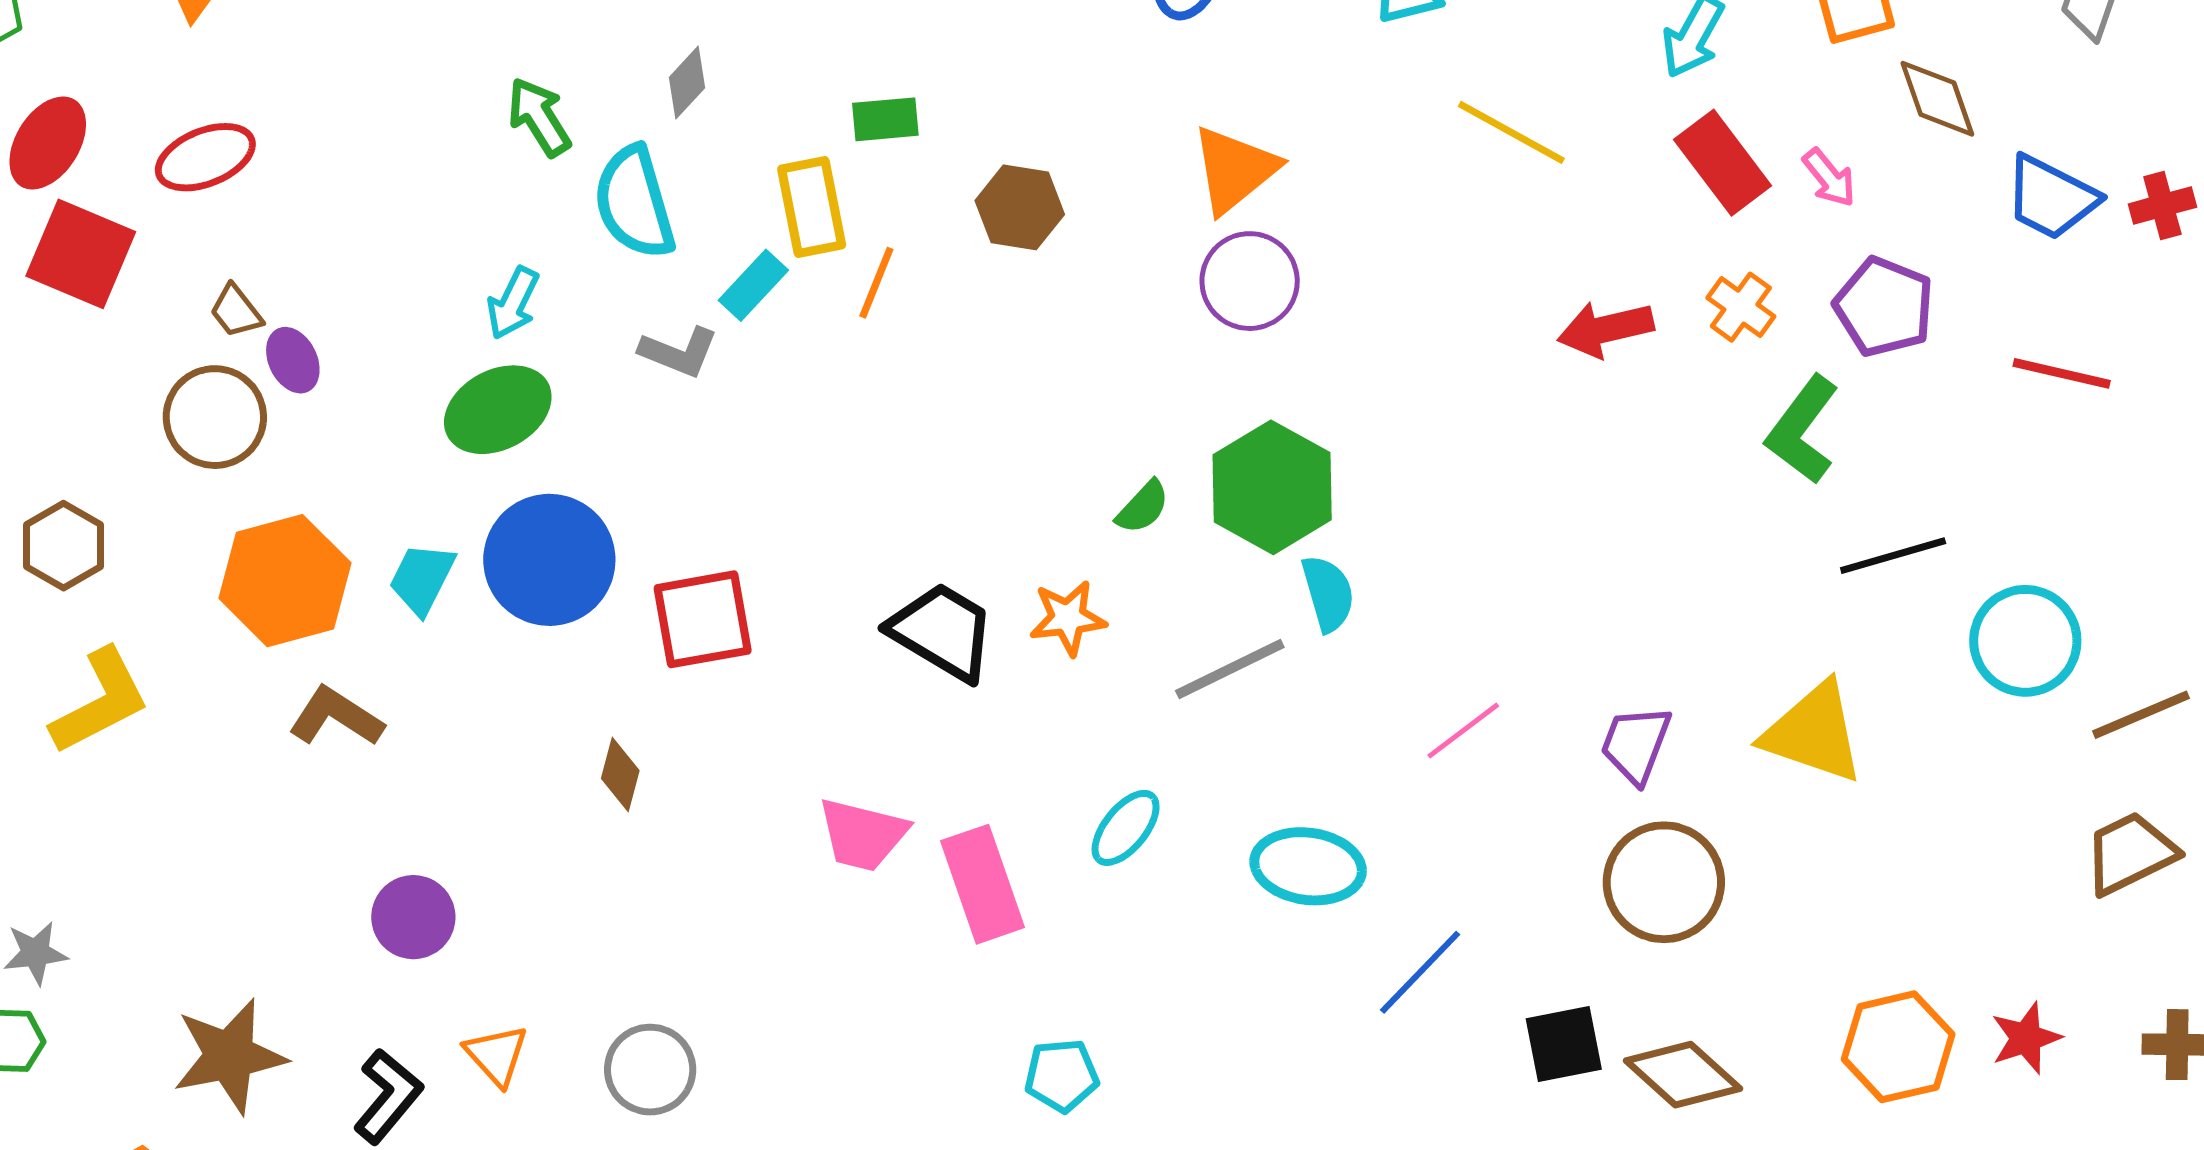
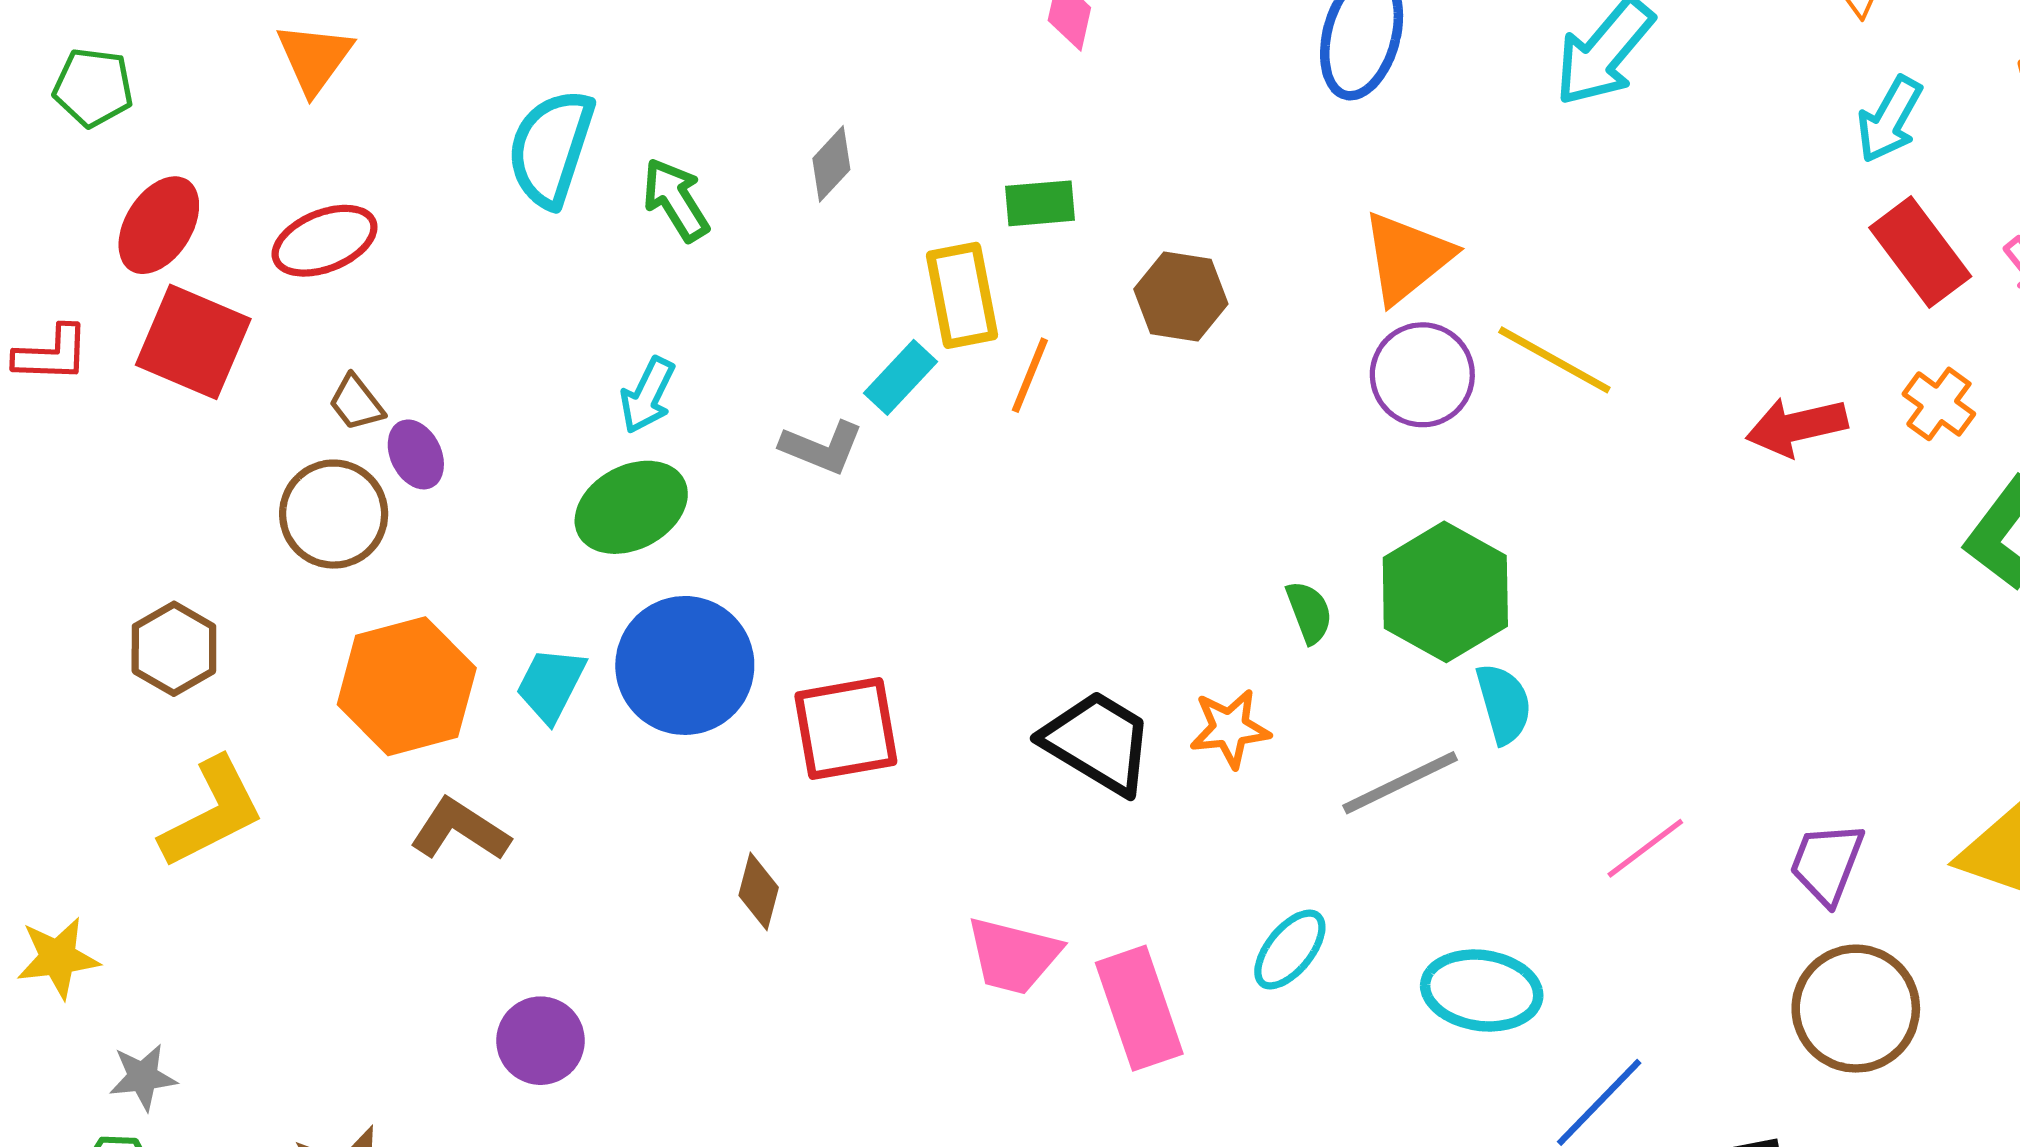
yellow line: (1511, 132) -> (1554, 360), moved
cyan semicircle: (634, 203) -> (551, 148), moved, turned 34
green semicircle: (1143, 507) -> (1309, 612), turned -64

